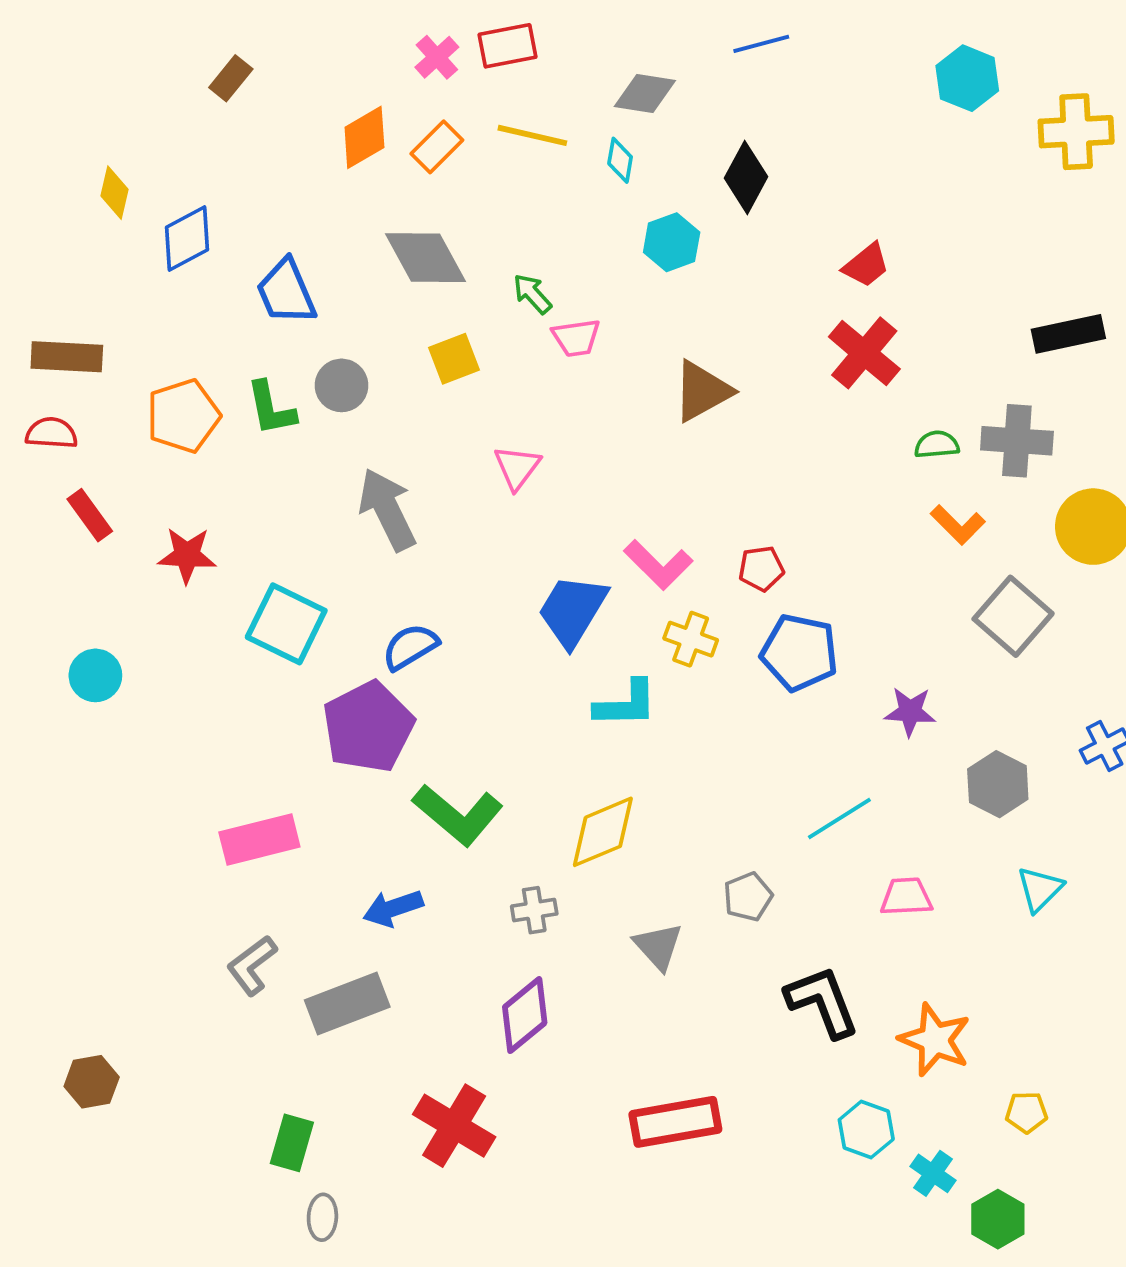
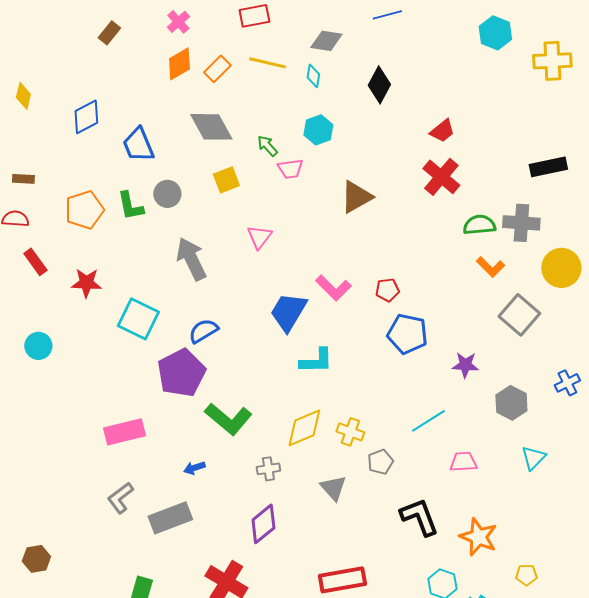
pink cross: (437, 57) -> (178, 22), moved
yellow diamond: (114, 193) -> (23, 96), moved
cyan hexagon: (672, 242) -> (318, 130), moved
brown rectangle: (67, 357) -> (23, 179), size x0.6
green semicircle: (937, 445) -> (479, 225), size x1.4
yellow cross: (691, 639) -> (350, 432), moved
blue arrow: (393, 908) -> (194, 468), size x0.7

